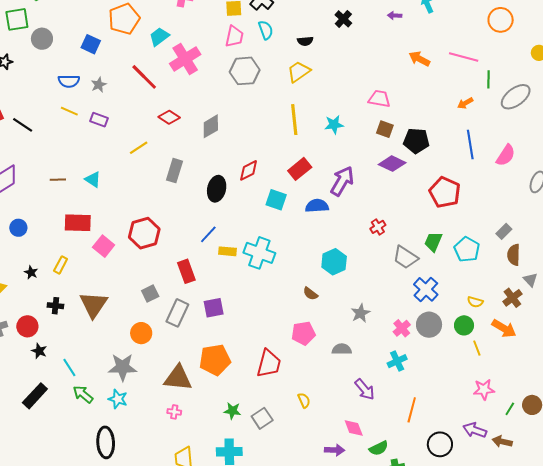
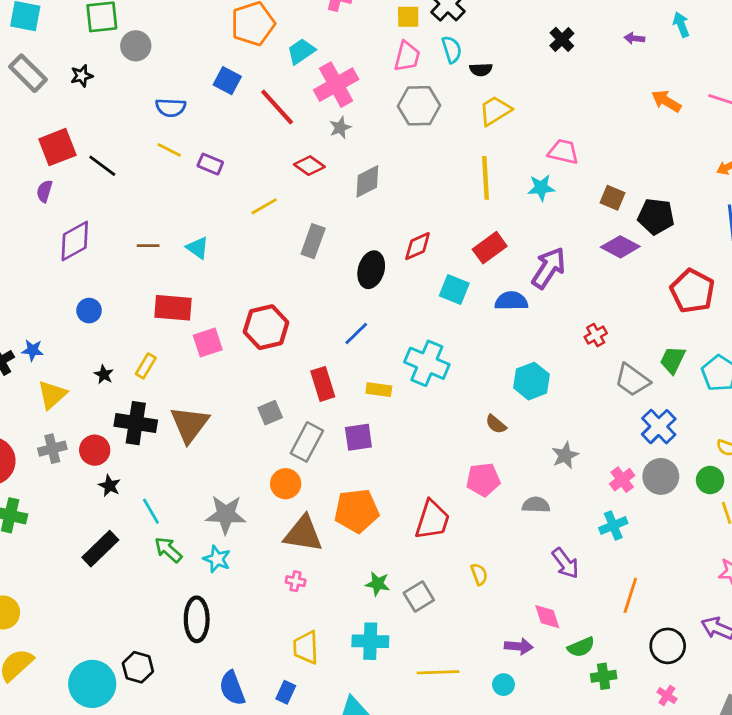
black semicircle: (305, 41) -> (481, 70), moved
blue square: (91, 44) -> (227, 81), moved
gray star: (99, 85) -> (340, 128), moved
pink trapezoid: (379, 99) -> (563, 152), moved
pink square: (104, 246) -> (208, 342), turned 30
yellow rectangle: (227, 251) -> (379, 390), moved
black cross: (55, 306) -> (136, 423), size x1.8
orange circle: (141, 333) -> (286, 484), moved

